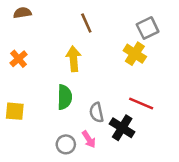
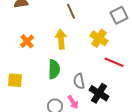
yellow cross: (135, 54) -> (99, 38), moved
orange cross: (19, 59) -> (27, 41), moved
red line: (141, 104) -> (114, 62), moved

